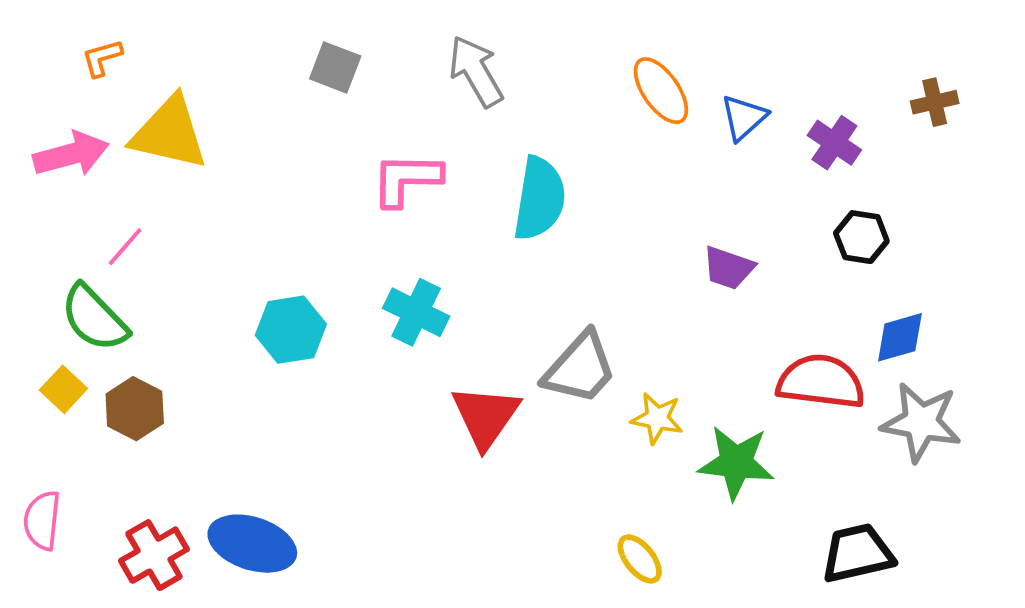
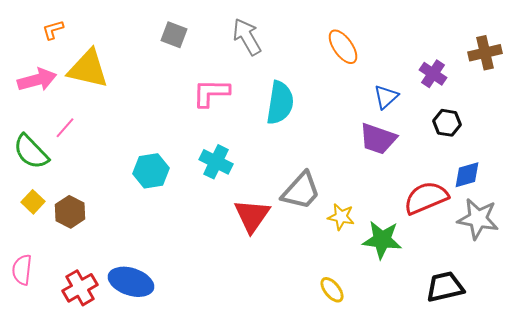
brown cross: (935, 102) -> (485, 53), size x1.4
blue triangle: (744, 118) -> (386, 97), moved
purple trapezoid: (728, 268) -> (378, 139), size x1.4
green semicircle: (94, 318) -> (31, 152), moved
red semicircle: (821, 382) -> (426, 198), turned -30

